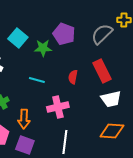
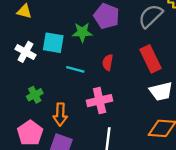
cyan square: (18, 38) -> (53, 43), moved, turned -30
red semicircle: (73, 77) -> (108, 62), moved

